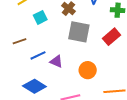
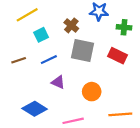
red rectangle: (112, 37) -> (117, 56), turned 66
blue line: (38, 55) -> (49, 60), moved

